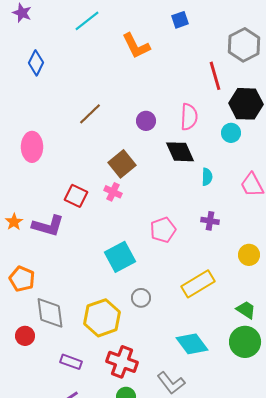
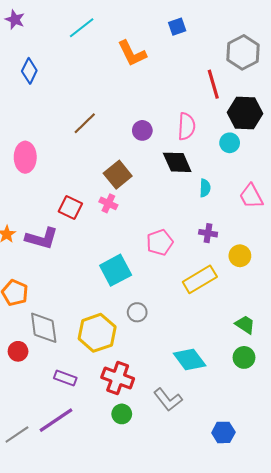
yellow circle: (249, 255) -> (240, 256), moved
yellow rectangle: (198, 284) -> (200, 279), moved
green circle: (245, 342) -> (244, 357), size x0.7

